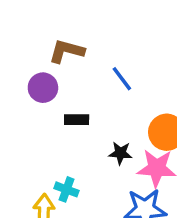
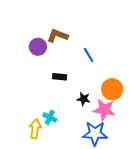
purple circle: (43, 88) -> (38, 47), moved

